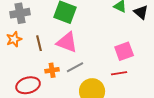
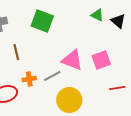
pink triangle: (67, 42) -> (72, 60), moved
red line: (119, 73) -> (117, 88), moved

